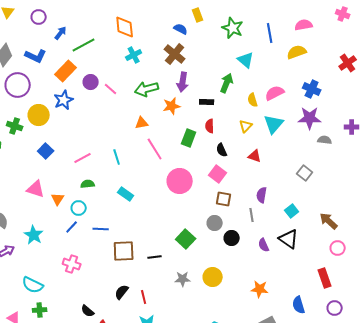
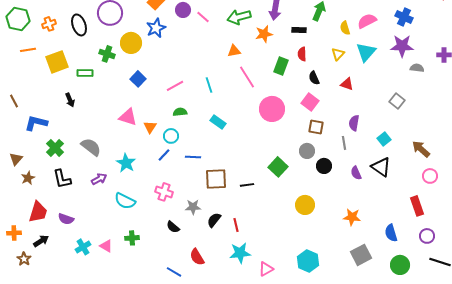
gray star: (183, 279) -> (193, 207), moved
cyan semicircle: (33, 285) -> (125, 201), moved
black semicircle: (88, 311) -> (173, 227), moved

